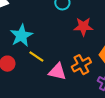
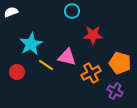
pink triangle: (57, 72) -> (67, 57), moved

